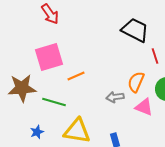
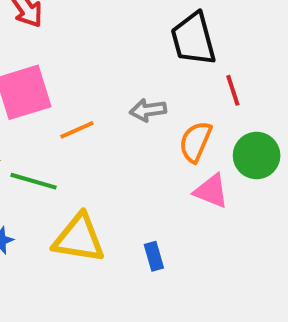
black trapezoid: (135, 30) -> (193, 39), turned -132
gray arrow: (115, 97) -> (148, 110), moved

